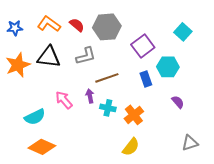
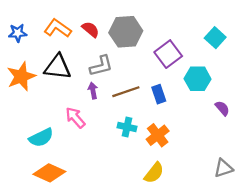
blue rectangle: (146, 79) -> (159, 94), moved
purple arrow: (90, 96) -> (93, 91), moved
purple semicircle: (178, 102) -> (222, 108), moved

